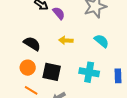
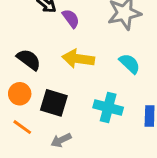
yellow arrow: (66, 40) -> (78, 59), size x1.5

